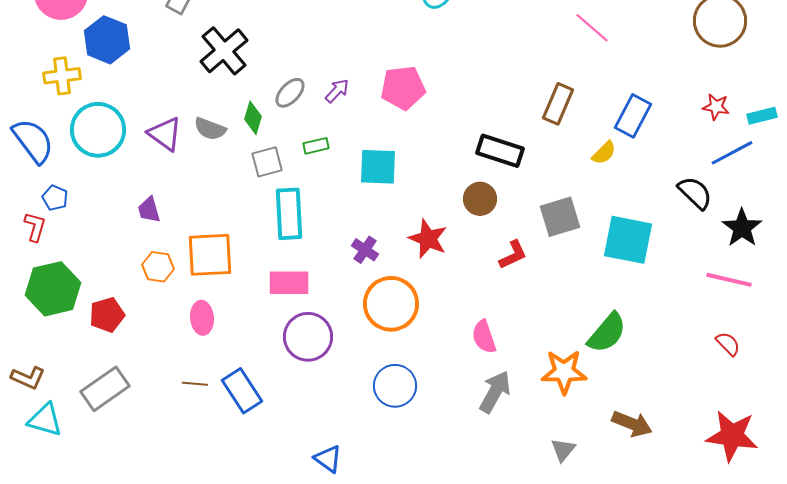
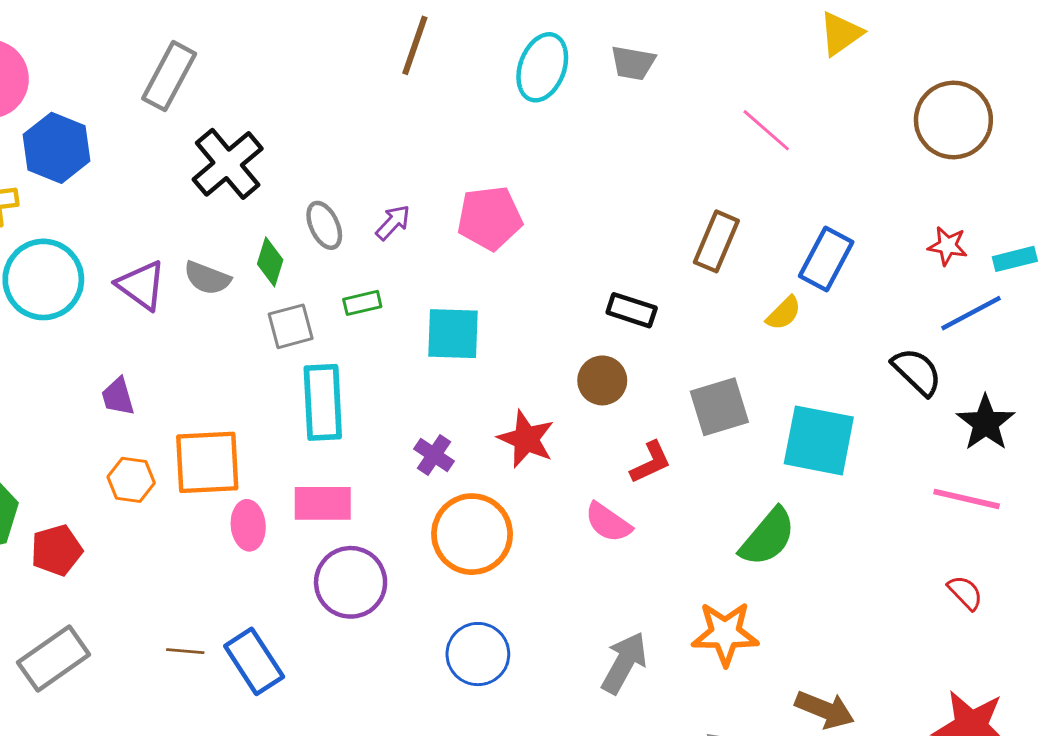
gray ellipse: (290, 93) -> (324, 225), turned -68
black rectangle: (500, 151) -> (632, 310), size x0.7
pink ellipse: (202, 318) -> (248, 525), moved
green semicircle: (607, 333) -> (768, 537), moved
pink semicircle: (484, 337) -> (608, 522), moved, turned -36

